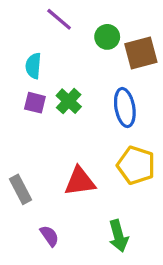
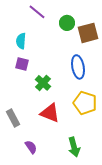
green cross: (69, 101) -> (43, 83), moved
red triangle: (80, 181) -> (50, 113), turned 30

